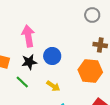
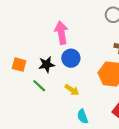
pink arrow: (28, 36) -> (61, 33), moved

